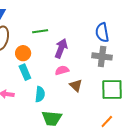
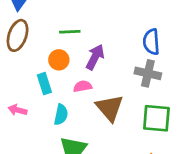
orange circle: (23, 53) -> (59, 60), moved
pink semicircle: (62, 70) -> (83, 86), moved
brown triangle: (76, 85) -> (110, 108), size x1.6

